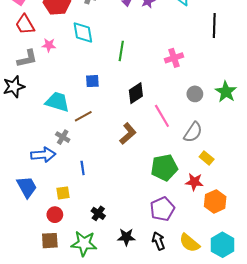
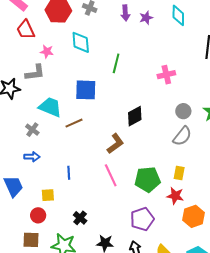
gray L-shape: (27, 59) -> (35, 73), moved
blue square: (92, 81) -> (86, 90), size x1.6
black diamond: (136, 93) -> (135, 116), moved
pink line: (162, 116) -> (111, 175), moved
gray semicircle: (193, 132) -> (182, 136), moved
gray cross: (63, 137) -> (32, 130), moved
blue arrow: (43, 155) -> (32, 157), size x0.7
yellow rectangle: (207, 158) -> (179, 173), moved, turned 56

